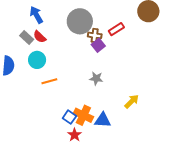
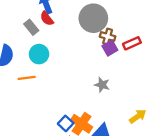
red rectangle: (116, 29) -> (132, 43), moved
red semicircle: (40, 37) -> (47, 19), moved
orange line: (49, 81) -> (27, 78), moved

